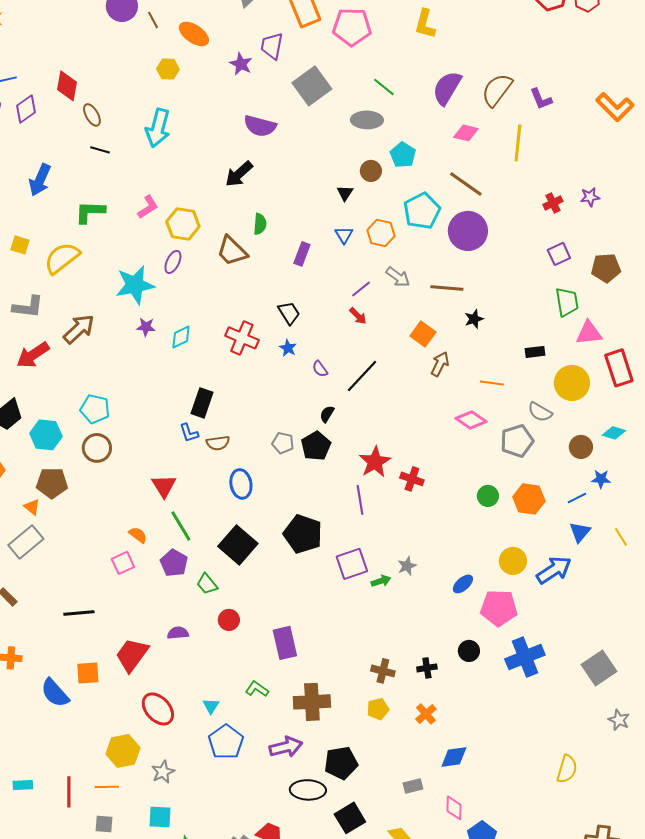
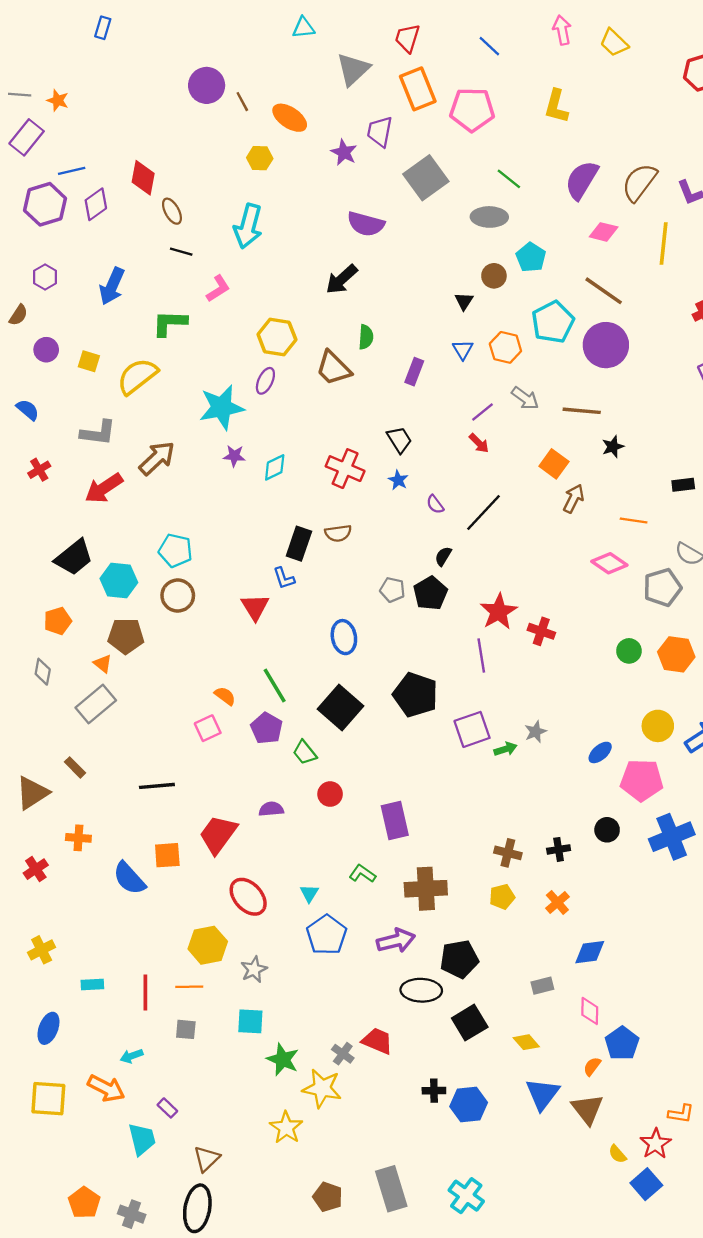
pink L-shape: (148, 207) -> (218, 289), moved
brown semicircle: (218, 443) -> (338, 533), moved
red triangle: (164, 486) -> (255, 607), moved

